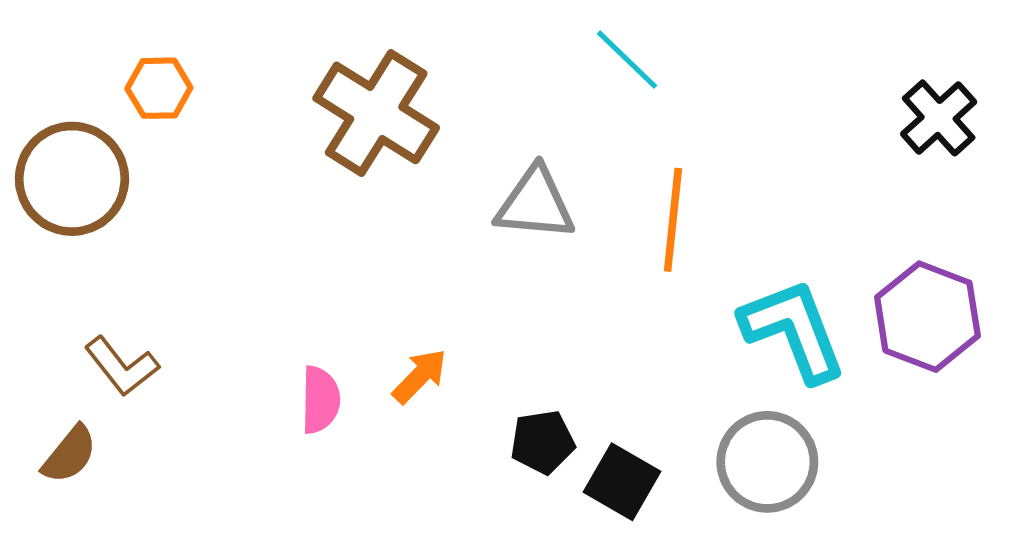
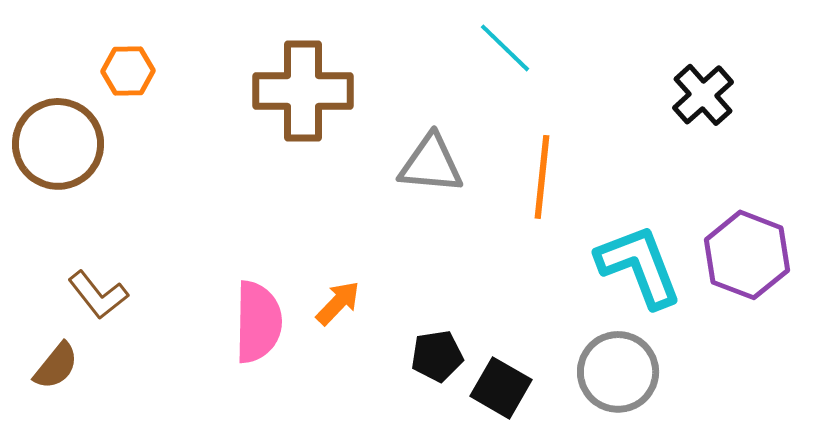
brown cross: (376, 113) -> (303, 91), turned -32
black cross: (939, 118) -> (703, 95), moved
pink semicircle: (320, 400) -> (258, 322), size x1.5

